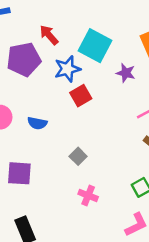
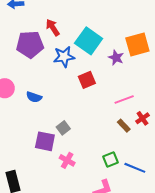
purple star: (126, 73) -> (116, 58), moved
red square: (81, 96) -> (87, 80), moved
purple square: (19, 173) -> (45, 141), moved

